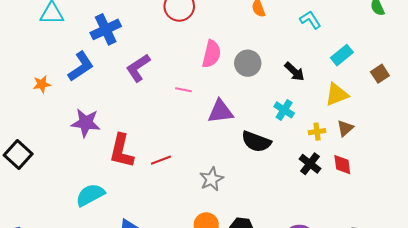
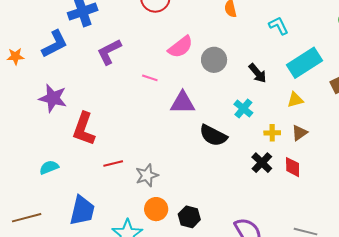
pink semicircle: (211, 54) -> (181, 47), turned 32
cyan rectangle: (342, 55) -> (305, 63), size x1.6
yellow triangle: (337, 95) -> (295, 100), size x0.7
red line: (161, 160) -> (113, 163), moved
gray star: (212, 179) -> (147, 175), moved
cyan semicircle: (90, 195) -> (49, 167), size x0.7

